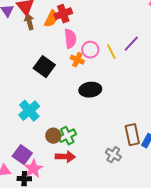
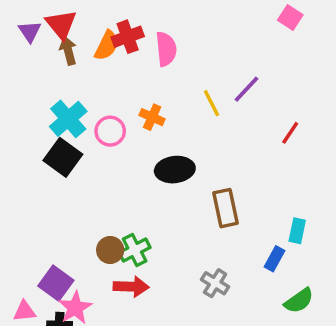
pink semicircle: (70, 39) -> (166, 49), moved
pink circle: (90, 50) -> (110, 131), moved
black square: (44, 67) -> (63, 157), moved
cyan cross: (29, 111) -> (68, 119), moved
brown rectangle: (132, 135) -> (226, 208), moved

